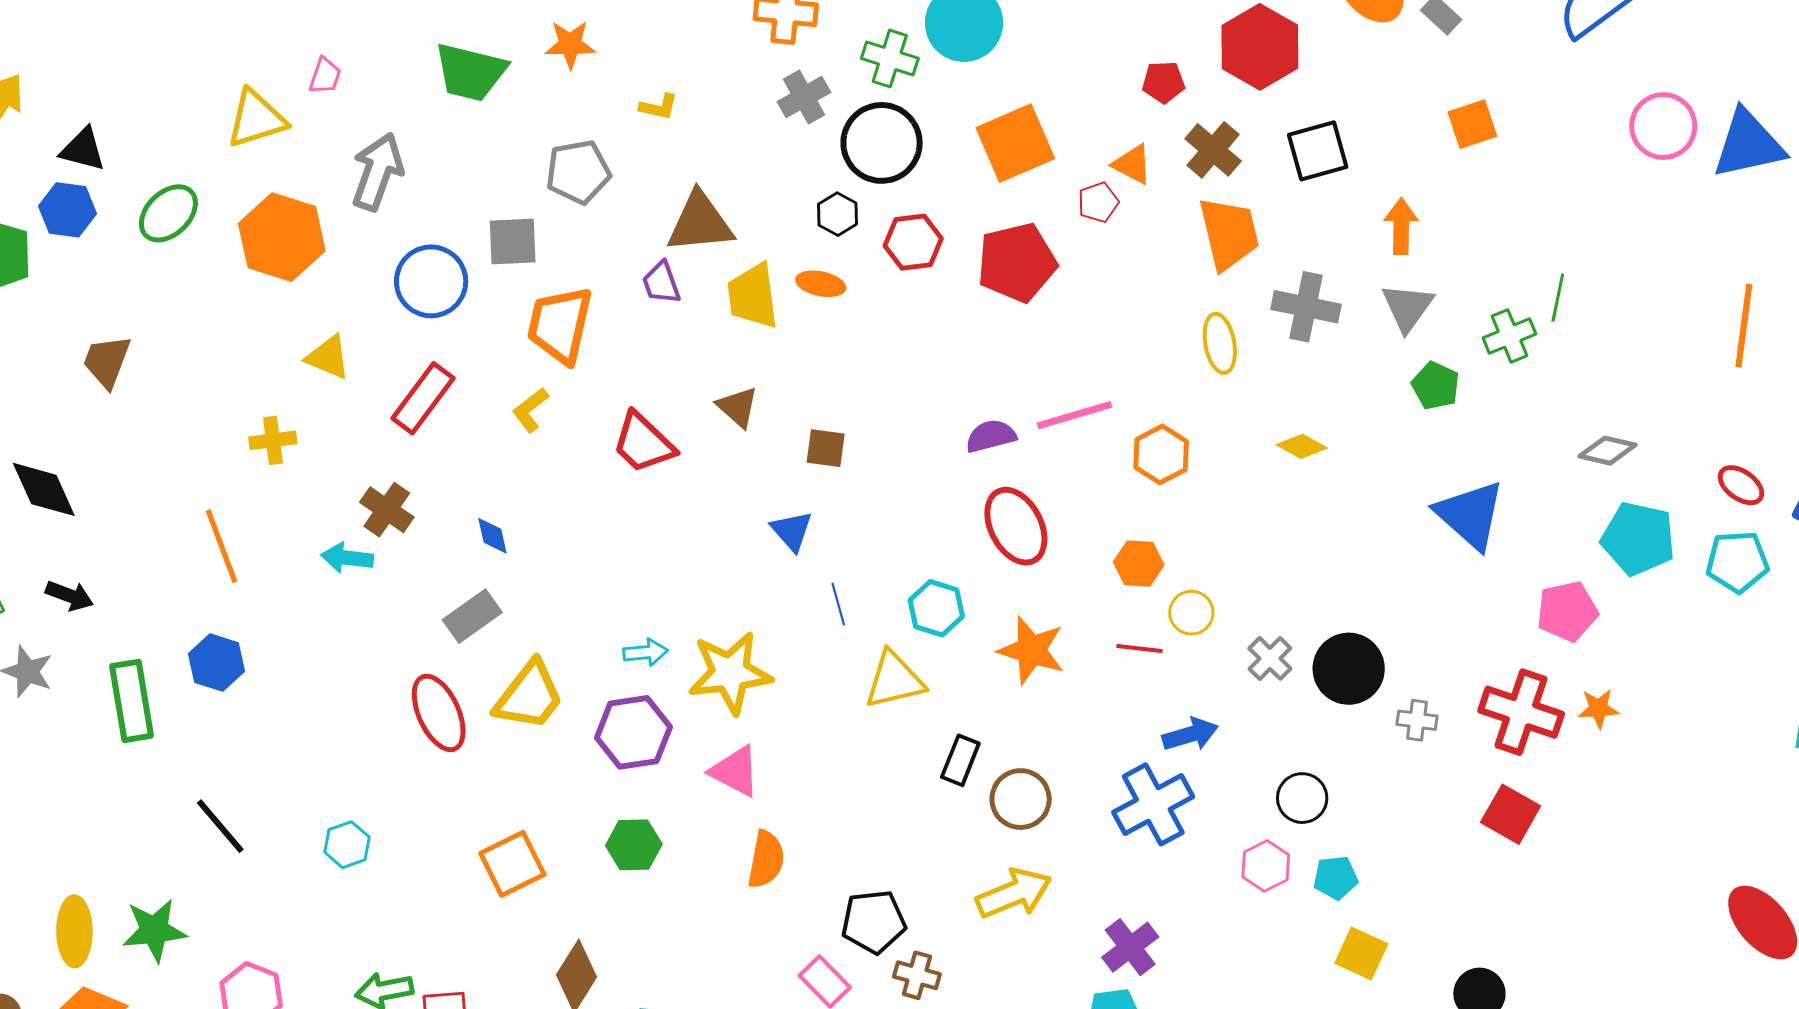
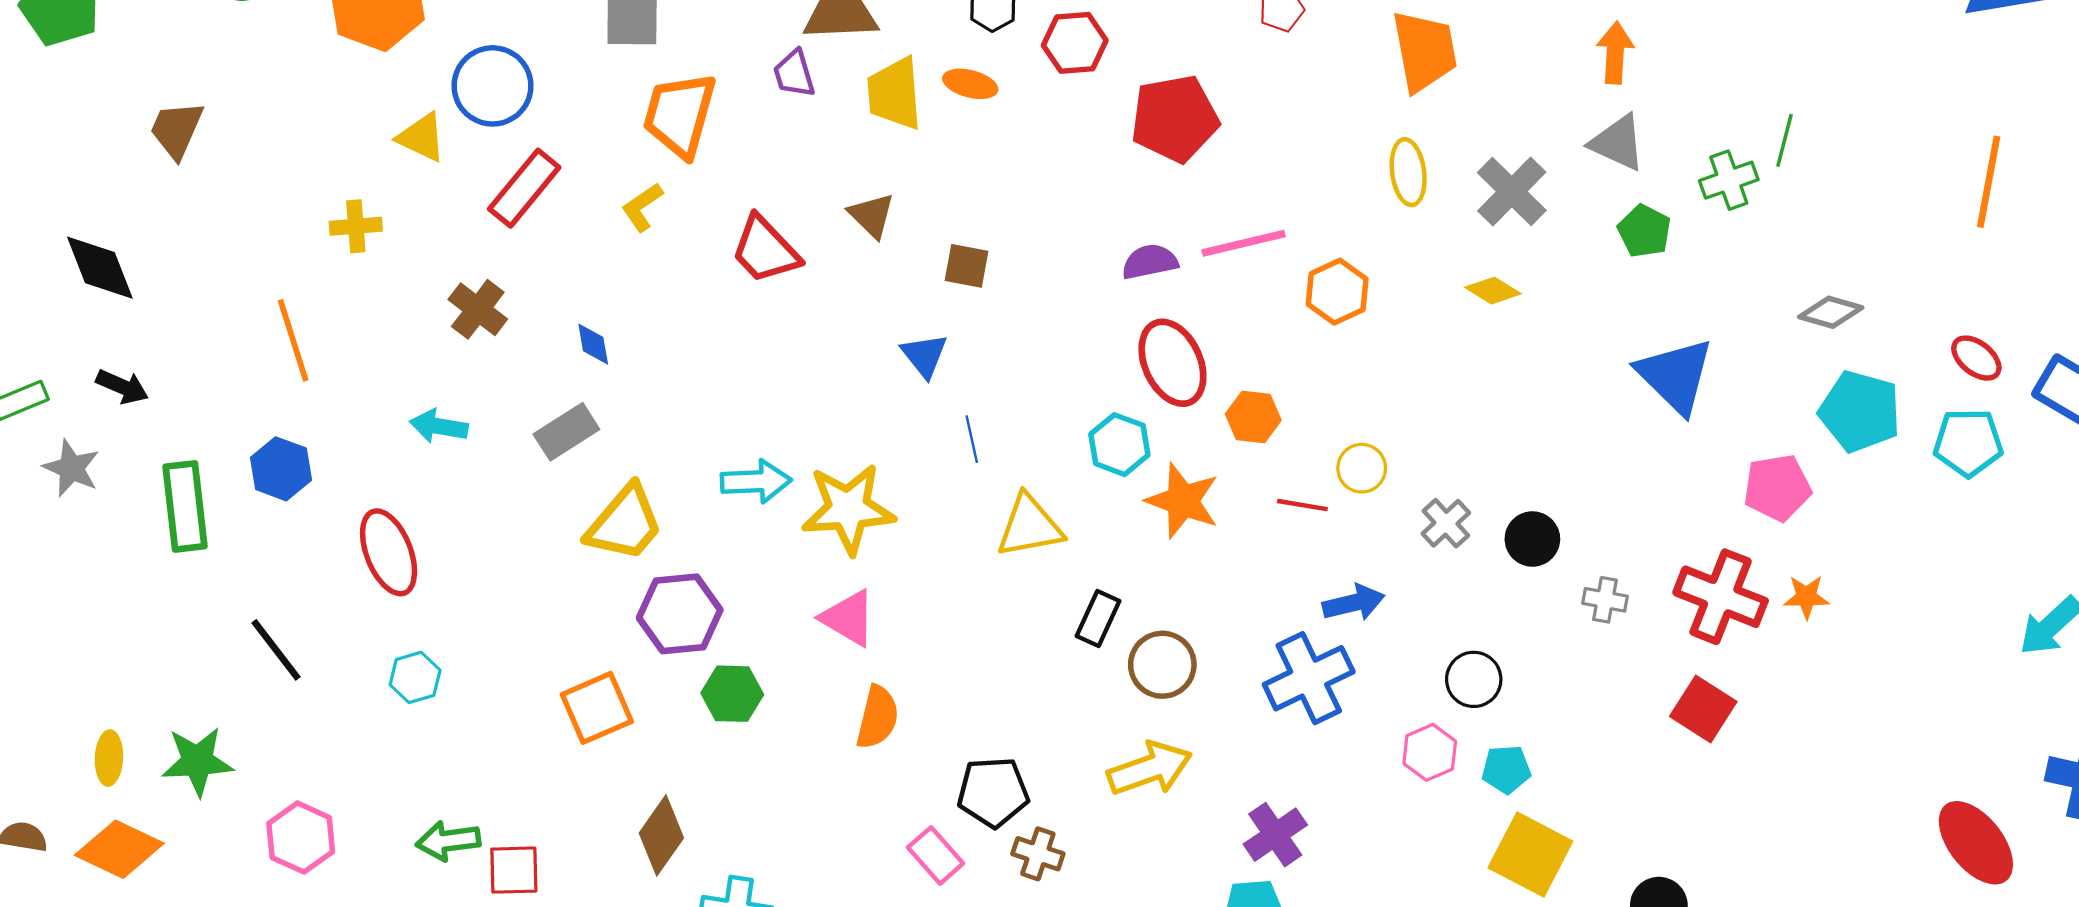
red pentagon: (1017, 262) -> (1175, 118), moved
blue circle: (431, 281) -> (493, 86), moved
gray cross: (1306, 307) -> (1512, 192), moved, turned 30
gray triangle: (1407, 307) -> (1618, 143), turned -44
cyan arrow: (347, 558) -> (439, 426), moved
orange hexagon: (1139, 564) -> (1253, 417), moved
cyan hexagon: (936, 608) -> (1119, 445), moved
cyan arrow: (646, 652) -> (756, 482), size x1.4
black circle: (1349, 669) -> (1532, 539), size x0.7
red ellipse: (439, 713) -> (389, 552), moved
purple hexagon: (633, 732) -> (680, 614), moved
yellow ellipse: (74, 931) -> (109, 758), size x0.7
yellow square: (1361, 953) -> (1530, 855), size x1.4

